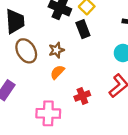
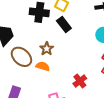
orange semicircle: (57, 72) -> (43, 66), moved, turned 80

